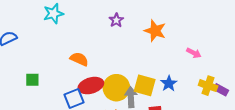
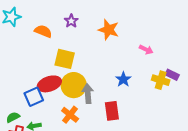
orange semicircle: (79, 59) -> (43, 31), moved
yellow square: (145, 85) -> (65, 59), moved
purple rectangle: (221, 90) -> (172, 75), moved

